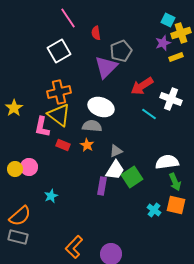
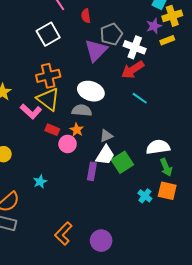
white cross: (171, 99) -> (135, 47), moved
pink L-shape: (42, 127) -> (31, 111), turned -60
pink circle: (29, 167) -> (68, 144), moved

